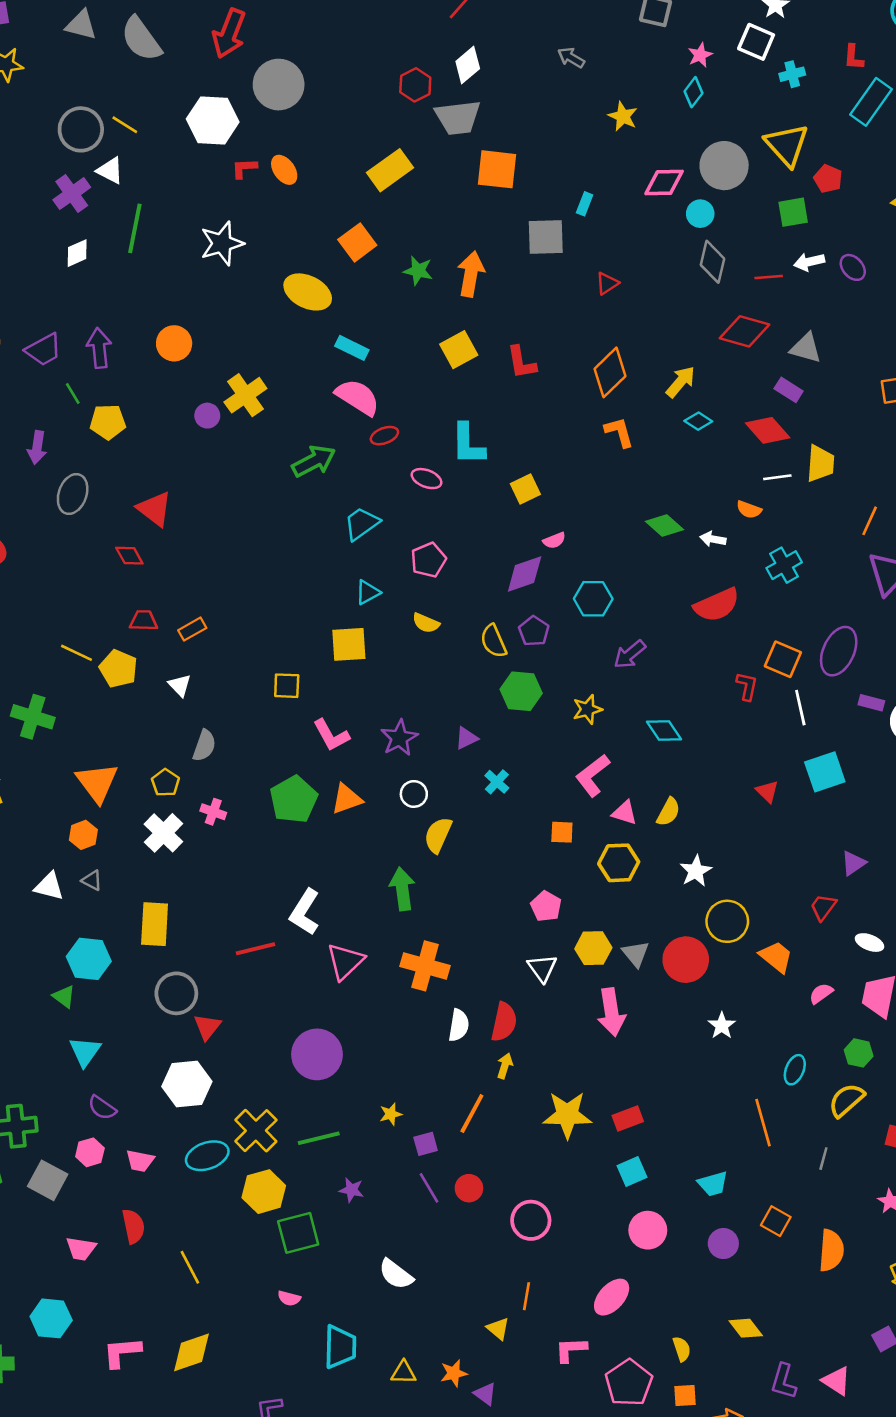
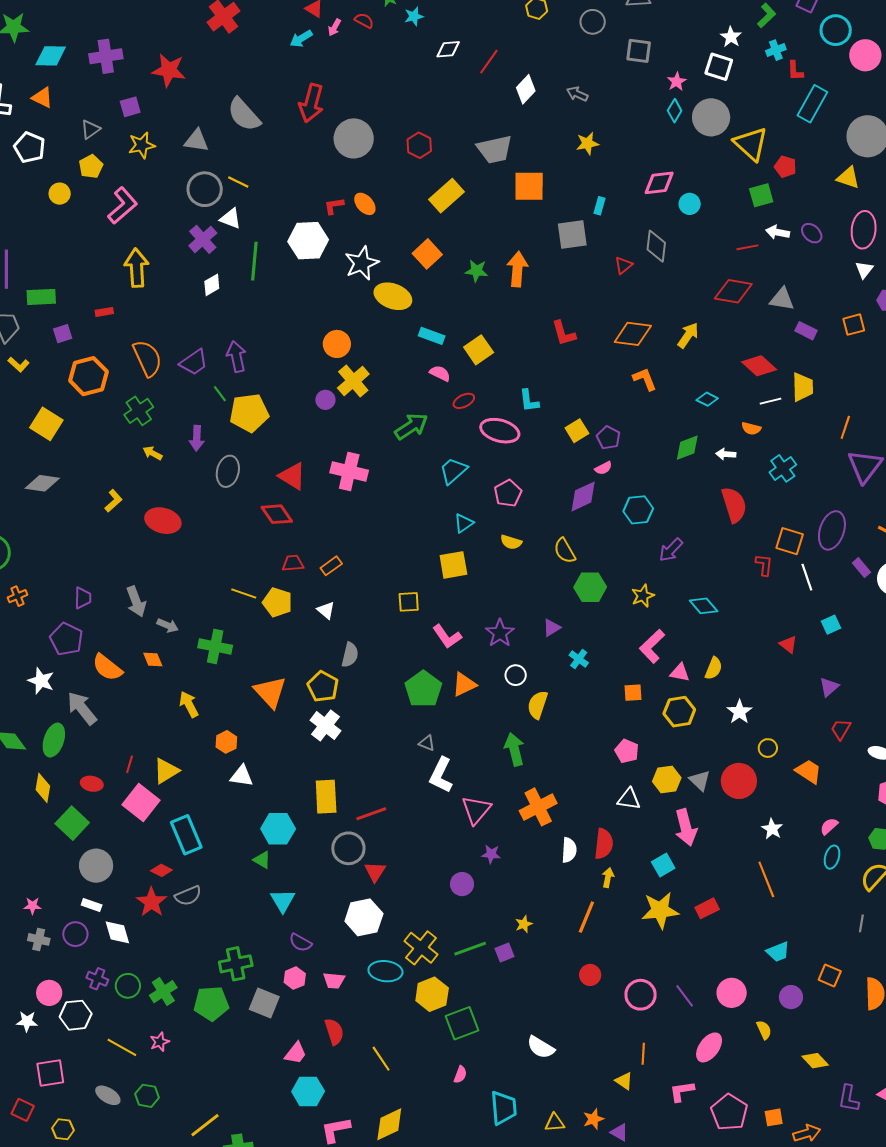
gray triangle: (81, 25) -> (196, 141), moved
white diamond: (468, 65) -> (526, 89), moved
cyan cross: (792, 74) -> (776, 50), moved
red hexagon: (415, 85) -> (419, 145), moved
yellow star: (623, 116) -> (587, 143), moved, turned -30
white hexagon: (213, 121) -> (308, 241), moved
gray circle: (724, 166) -> (711, 117), moved
white star: (222, 243) -> (362, 263), moved
gray diamond: (712, 262) -> (656, 246), moved
white arrow: (809, 262) -> (778, 232), turned 30
orange circle: (174, 343) -> (337, 344), moved
yellow square: (459, 350) -> (479, 350), moved
orange diamond: (610, 372) -> (633, 334), turned 57
purple rectangle: (789, 390) -> (806, 331), moved
pink semicircle: (358, 397) -> (440, 373), size x0.6
cyan diamond: (698, 421) -> (707, 399), moved
yellow pentagon: (108, 422) -> (249, 413), size x1.4
cyan L-shape: (468, 444) -> (529, 401), size x0.7
pink ellipse: (427, 479) -> (500, 431), size x1.6
green diamond: (664, 526) -> (687, 448), turned -56
red diamond: (129, 556) -> (277, 514), size x1.4
red semicircle: (717, 605) -> (734, 505), turned -78
purple pentagon: (534, 631) -> (608, 438), moved
purple rectangle: (871, 703) -> (861, 568), turned 42
cyan square: (825, 772) -> (831, 625), size x0.6
yellow pentagon: (165, 783) -> (323, 687), size x1.4
pink cross: (213, 812) -> (349, 471), moved, size x1.8
orange hexagon: (83, 835) -> (226, 742), moved
purple triangle: (853, 863) -> (829, 687), moved
gray triangle: (92, 880) -> (427, 743), moved
yellow circle: (727, 921) -> (768, 748), size x0.6
red line: (255, 949) -> (371, 814), moved
orange cross: (425, 966) -> (538, 807), turned -36
white triangle: (542, 968) -> (629, 799), turned -40
pink semicircle: (821, 993) -> (829, 826), moved
purple circle: (317, 1054) -> (462, 884), size x0.6
orange line: (763, 1123) -> (766, 879), moved
purple square: (426, 1144) -> (504, 952), moved
cyan ellipse: (207, 1156) -> (385, 971), turned 32
cyan square: (632, 1172) -> (663, 865), moved
purple line: (429, 1188) -> (685, 996), moved
purple star: (352, 1190) -> (491, 854), moved
pink trapezoid: (81, 1249) -> (296, 1053), turned -55
pink semicircle: (289, 1298) -> (460, 1075), turned -78
cyan hexagon: (51, 1318) -> (308, 1091), moved
yellow semicircle: (682, 1349) -> (764, 1030), moved

